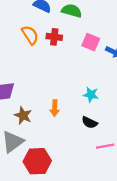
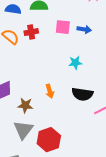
cyan star: (91, 95) -> (75, 63), moved
black semicircle: (90, 122) -> (82, 94), size x1.5

